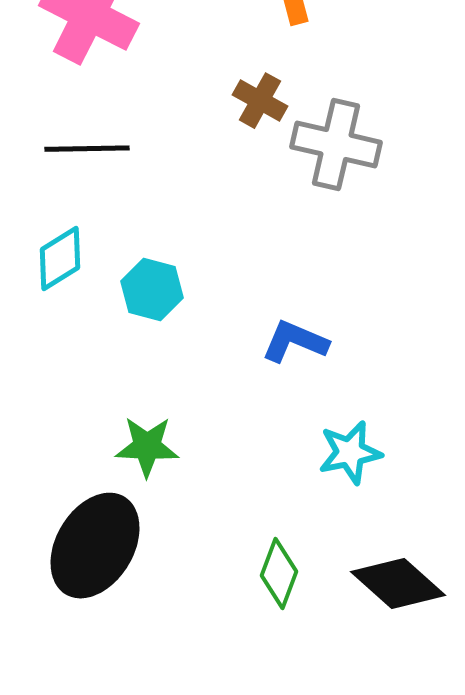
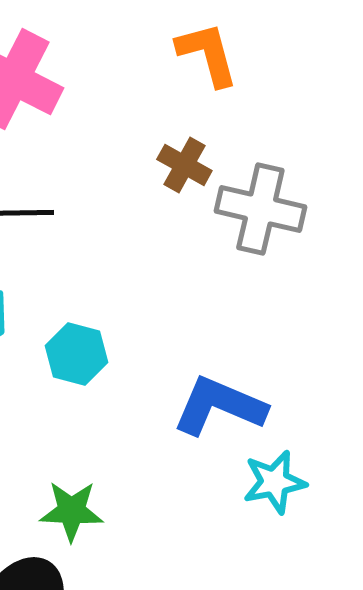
blue L-shape: (295, 342) -> (219, 406), size x1.4
cyan star: (350, 453) -> (274, 482), moved

